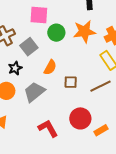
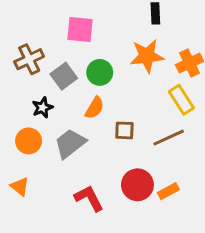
green circle: (56, 33) -> (100, 72), moved
orange rectangle: (101, 130) -> (168, 191), moved

